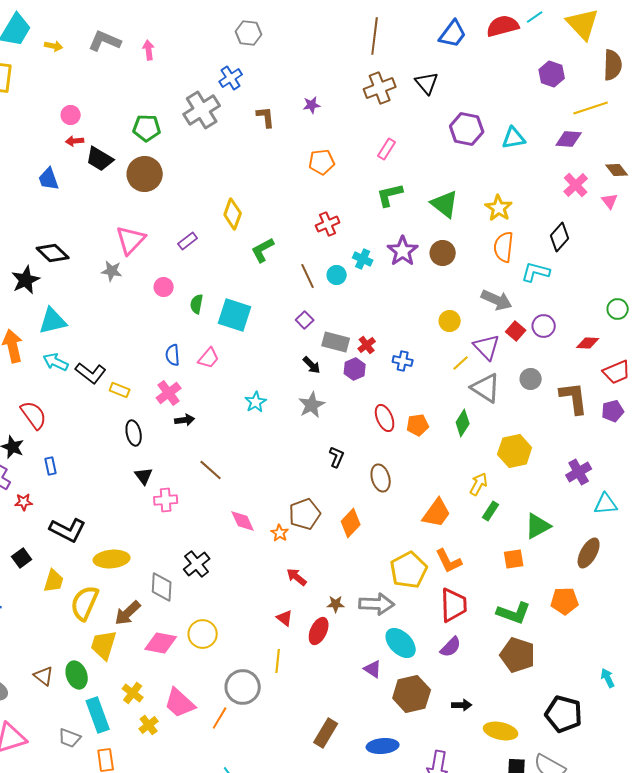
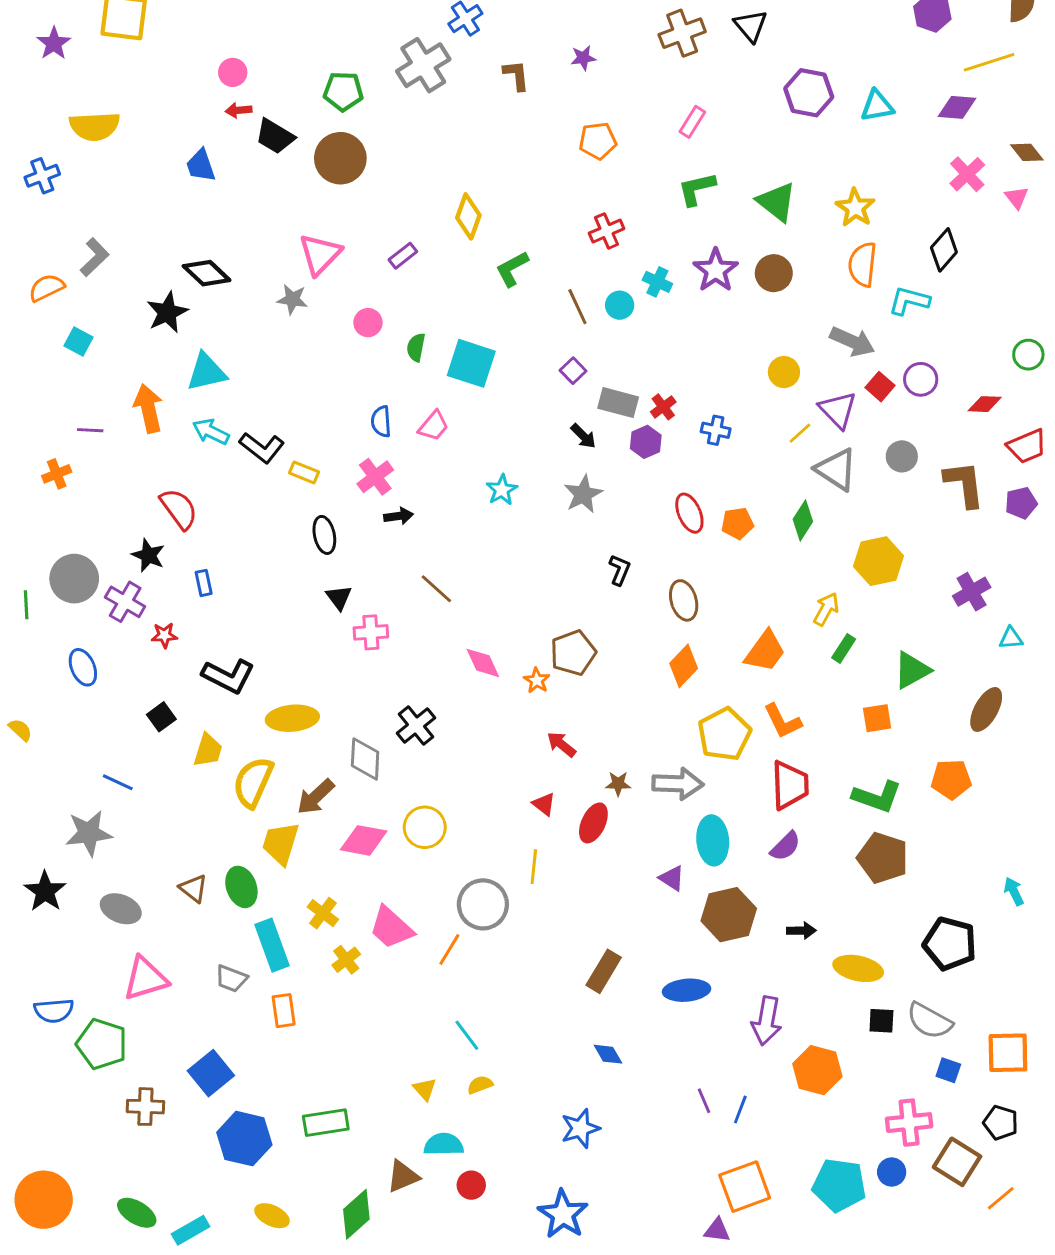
cyan triangle: (606, 504) -> (1011, 638), size x0.7
orange diamond: (351, 523) -> (684, 666), moved
cyan ellipse: (401, 643) -> (713, 840), turned 40

